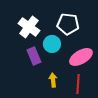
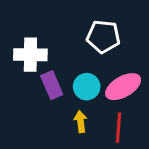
white cross: (29, 27) -> (30, 55), moved, turned -35
cyan circle: (52, 44) -> (87, 87), moved

